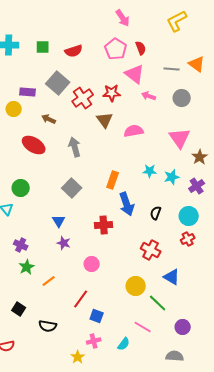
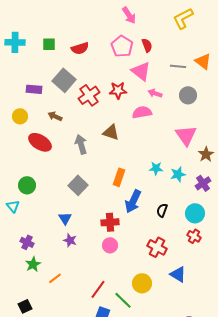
yellow circle: (14, 109) -> (20, 116), moved
brown triangle: (105, 120) -> (111, 132), moved, turned -36
pink semicircle: (134, 131) -> (142, 112), moved
blue arrow: (127, 204) -> (133, 201), turned 45
red cross: (188, 239) -> (194, 236), turned -32
pink circle: (92, 264) -> (110, 245), moved
red line: (81, 299) -> (98, 289), moved
green line: (158, 303) -> (123, 300), moved
black square: (19, 309) -> (25, 306), turned 32

